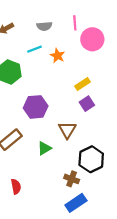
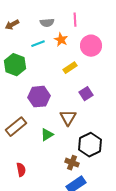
pink circle: (92, 39) -> (91, 46), moved
orange star: (57, 56) -> (61, 40), moved
yellow rectangle: (82, 84) -> (70, 68), moved

